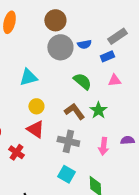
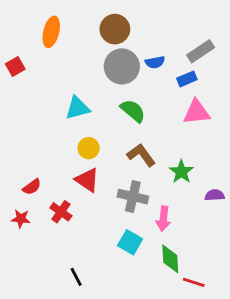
pink triangle: (114, 80) -> (197, 112), size x1.5
green semicircle: (82, 81) -> (133, 111), moved
green star: (98, 110) -> (181, 172), moved
pink arrow: (103, 146) -> (163, 219), moved

